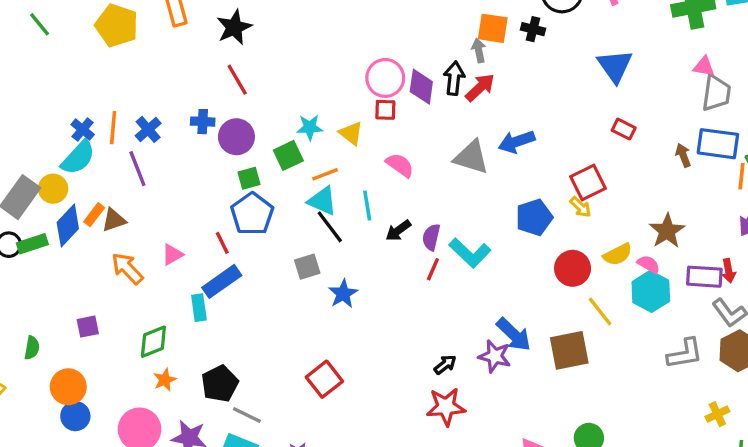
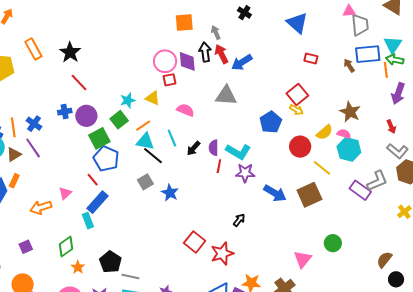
orange square: (493, 28) -> (184, 22), moved
black cross: (533, 29) -> (244, 13), turned 32
red arrow: (480, 88) -> (222, 54), turned -60
blue arrow: (517, 142) -> (242, 62), moved
green square: (249, 178) -> (99, 138), size x1.5
brown triangle: (114, 220) -> (14, 155), moved
orange arrow: (127, 268) -> (41, 207), turned -50
purple rectangle: (704, 277) -> (360, 190), moved, turned 45
purple star: (495, 356) -> (245, 173), moved
red square: (324, 379) -> (195, 242), moved
red star: (446, 407) -> (222, 253), moved

